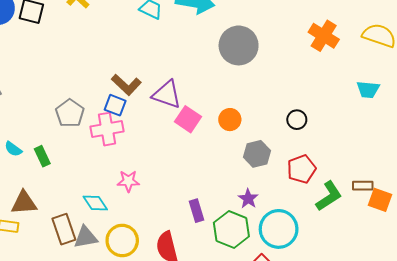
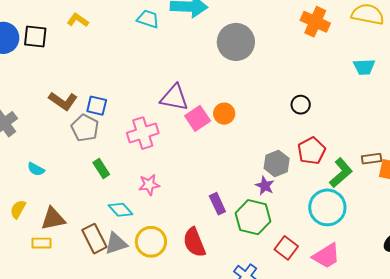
brown L-shape: (126, 85) -> (63, 101), moved
blue square: (115, 105) -> (97, 106), moved
pink square: (188, 119) -> (198, 118), turned 30
orange circle: (230, 120) -> (224, 114), moved
pink cross: (107, 129) -> (143, 133), moved
gray hexagon: (257, 154) -> (277, 163), moved
green rectangle: (42, 156) -> (101, 168), moved
cyan circle: (279, 229) -> (327, 207), moved

